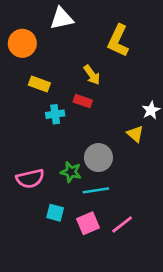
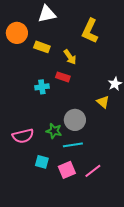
yellow rectangle: (39, 84) -> (42, 47), moved

